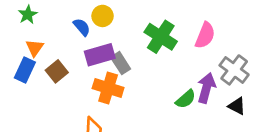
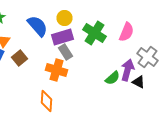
yellow circle: (103, 16) -> (64, 18), moved
blue semicircle: (82, 27) -> (38, 26), size x1.6
purple rectangle: (100, 55) -> (62, 37), moved
black triangle: (237, 106) -> (138, 82), moved

